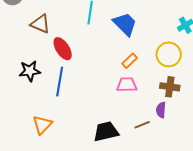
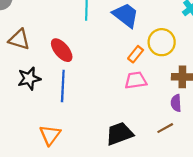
brown triangle: (40, 24) -> (19, 39), moved
yellow circle: (169, 54) -> (162, 42), moved
brown line: (142, 125) -> (165, 128), moved

